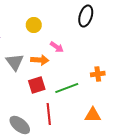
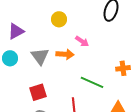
red square: (37, 85) -> (38, 92), moved
green line: (67, 88) -> (92, 82), turned 45

